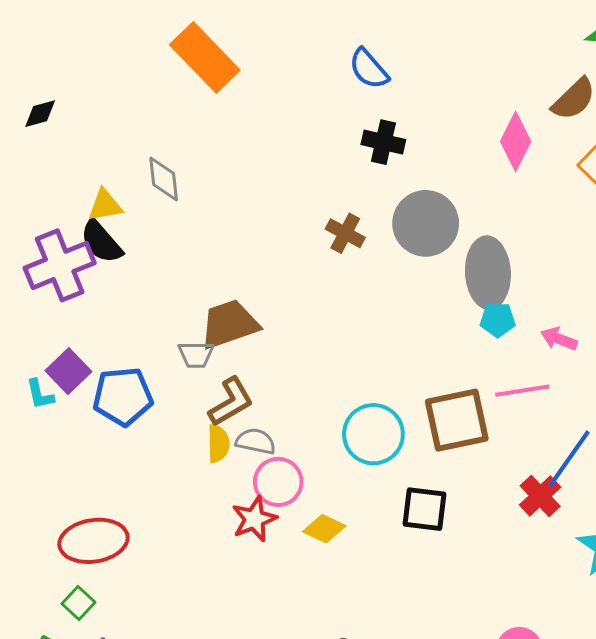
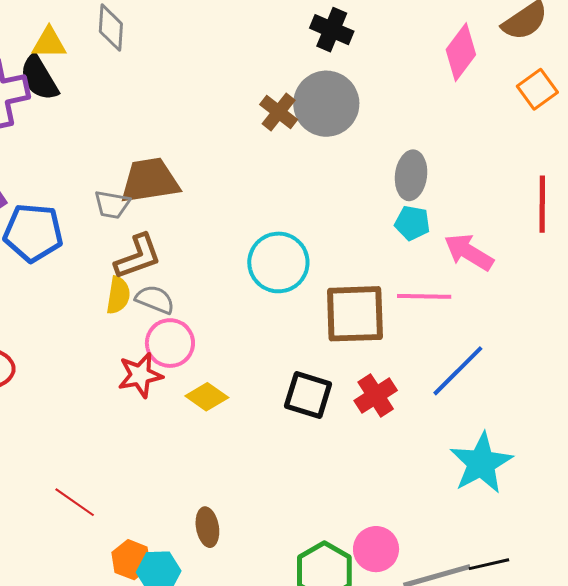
gray circle: (426, 223) -> (326, 104), moved
gray ellipse: (488, 273) -> (411, 175), size x0.7
pink arrow: (559, 339) -> (469, 252), size x1.4
cyan circle: (373, 434) -> (278, 262), moved
red cross: (540, 496) -> (376, 396), moved

